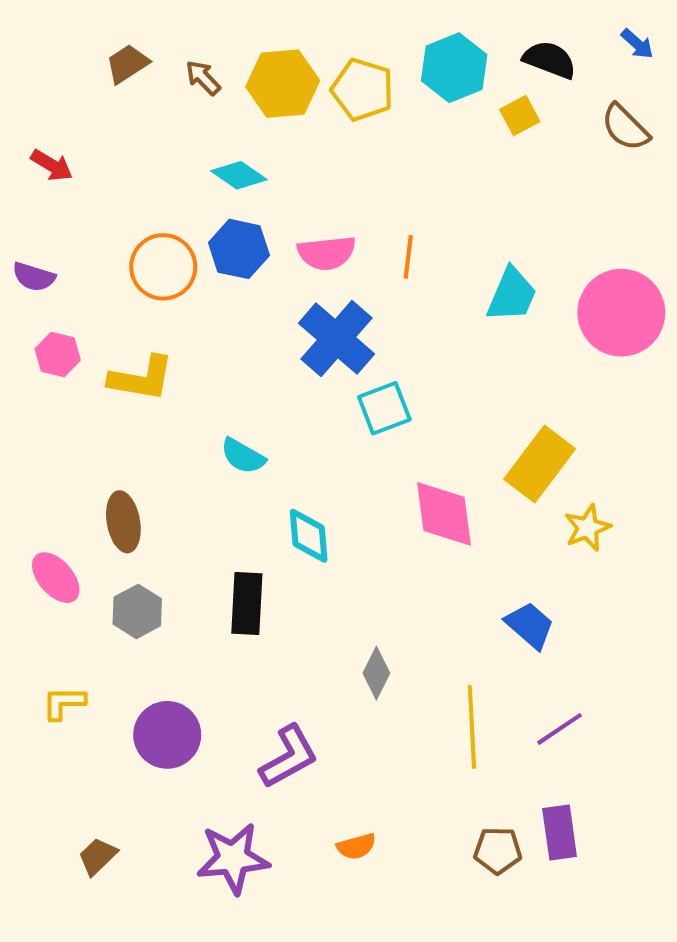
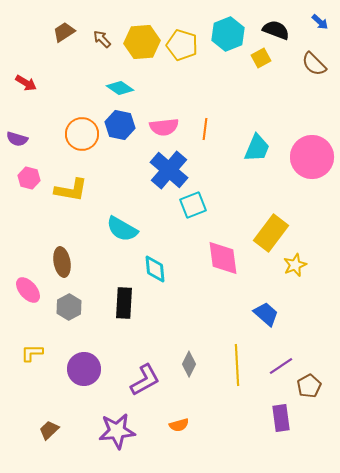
cyan semicircle: (243, 456) -> (122, 229), size x1.4
gray diamond: (376, 673) -> (189, 364), moved
brown pentagon: (498, 850) -> (309, 386), moved, turned -30

